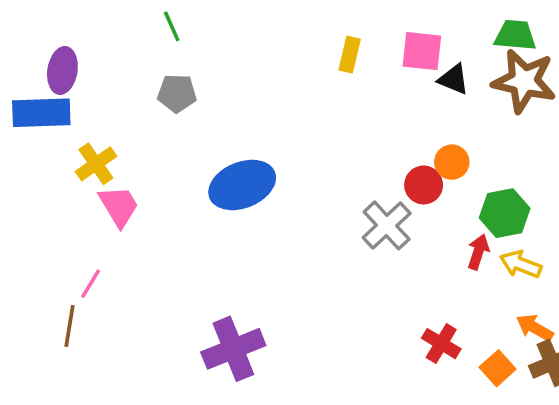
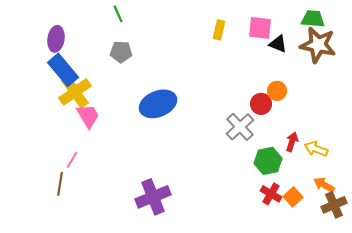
blue rectangle: (41, 113) -> (63, 70), moved, turned 52
yellow cross: (96, 164) -> (75, 92), size x1.4
green hexagon: (505, 213) -> (268, 161), moved
orange square: (498, 368) -> (293, 197), moved

